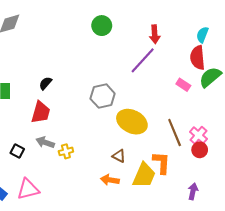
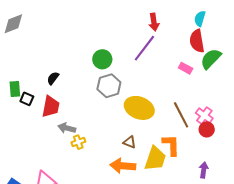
green circle: (102, 26) -> (102, 59), moved
gray arrow: (45, 142) -> (67, 128), moved
black square: (17, 151) -> (27, 99), moved
orange arrow: (110, 180) -> (123, 166), size x1.4

